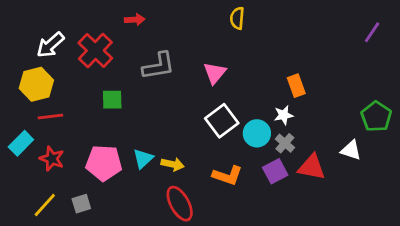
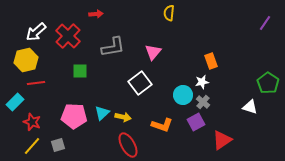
white square: (222, 121) -> (140, 83), moved
red star: (52, 159) -> (32, 122), moved
red triangle: (312, 167) -> (222, 140), moved, turned -45

